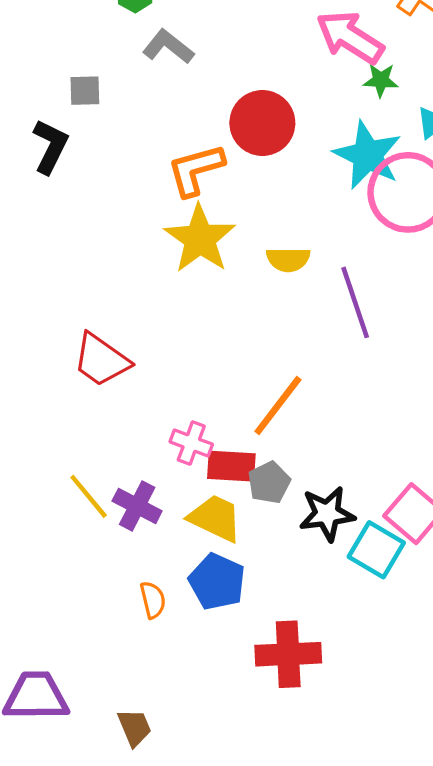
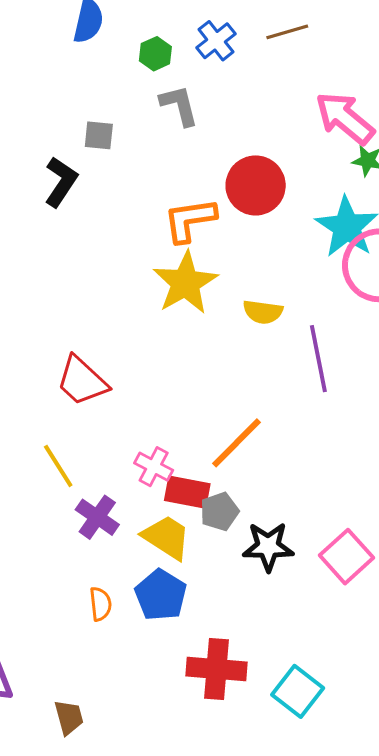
gray L-shape: (168, 47) -> (179, 105), turned 30
yellow line: (89, 496) -> (58, 466), moved
cyan square: (376, 550) -> (298, 691), moved

